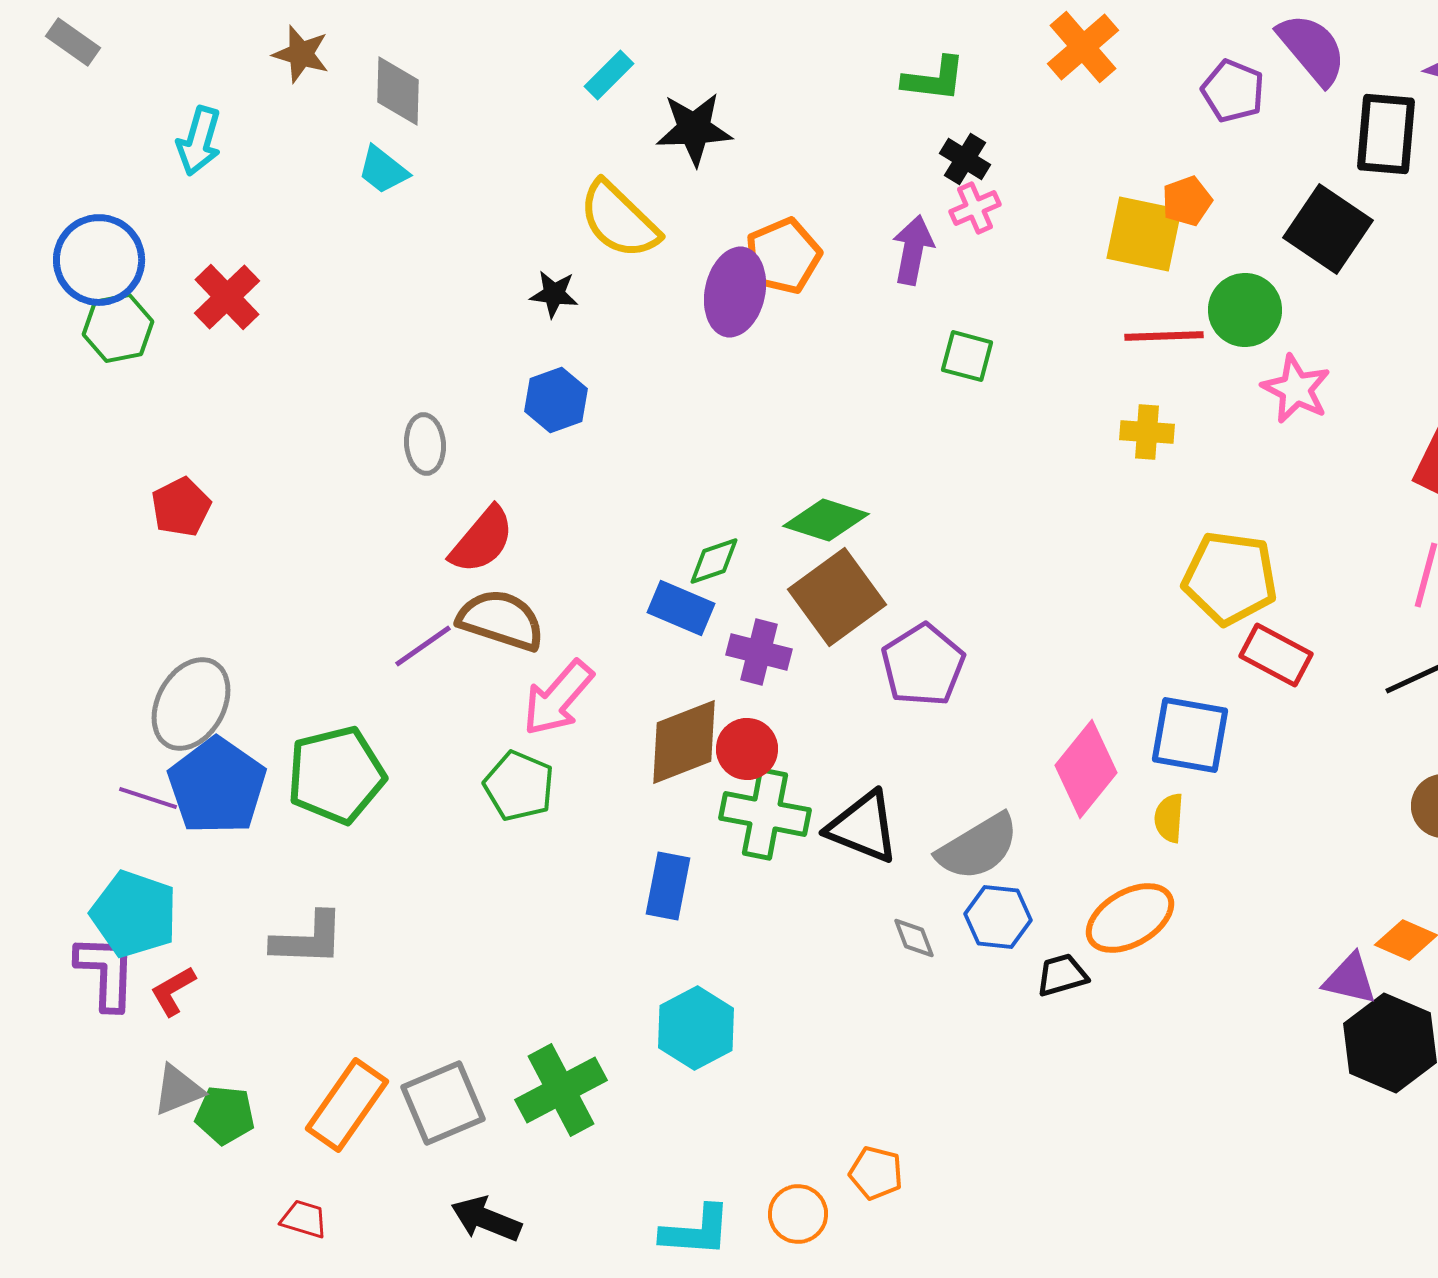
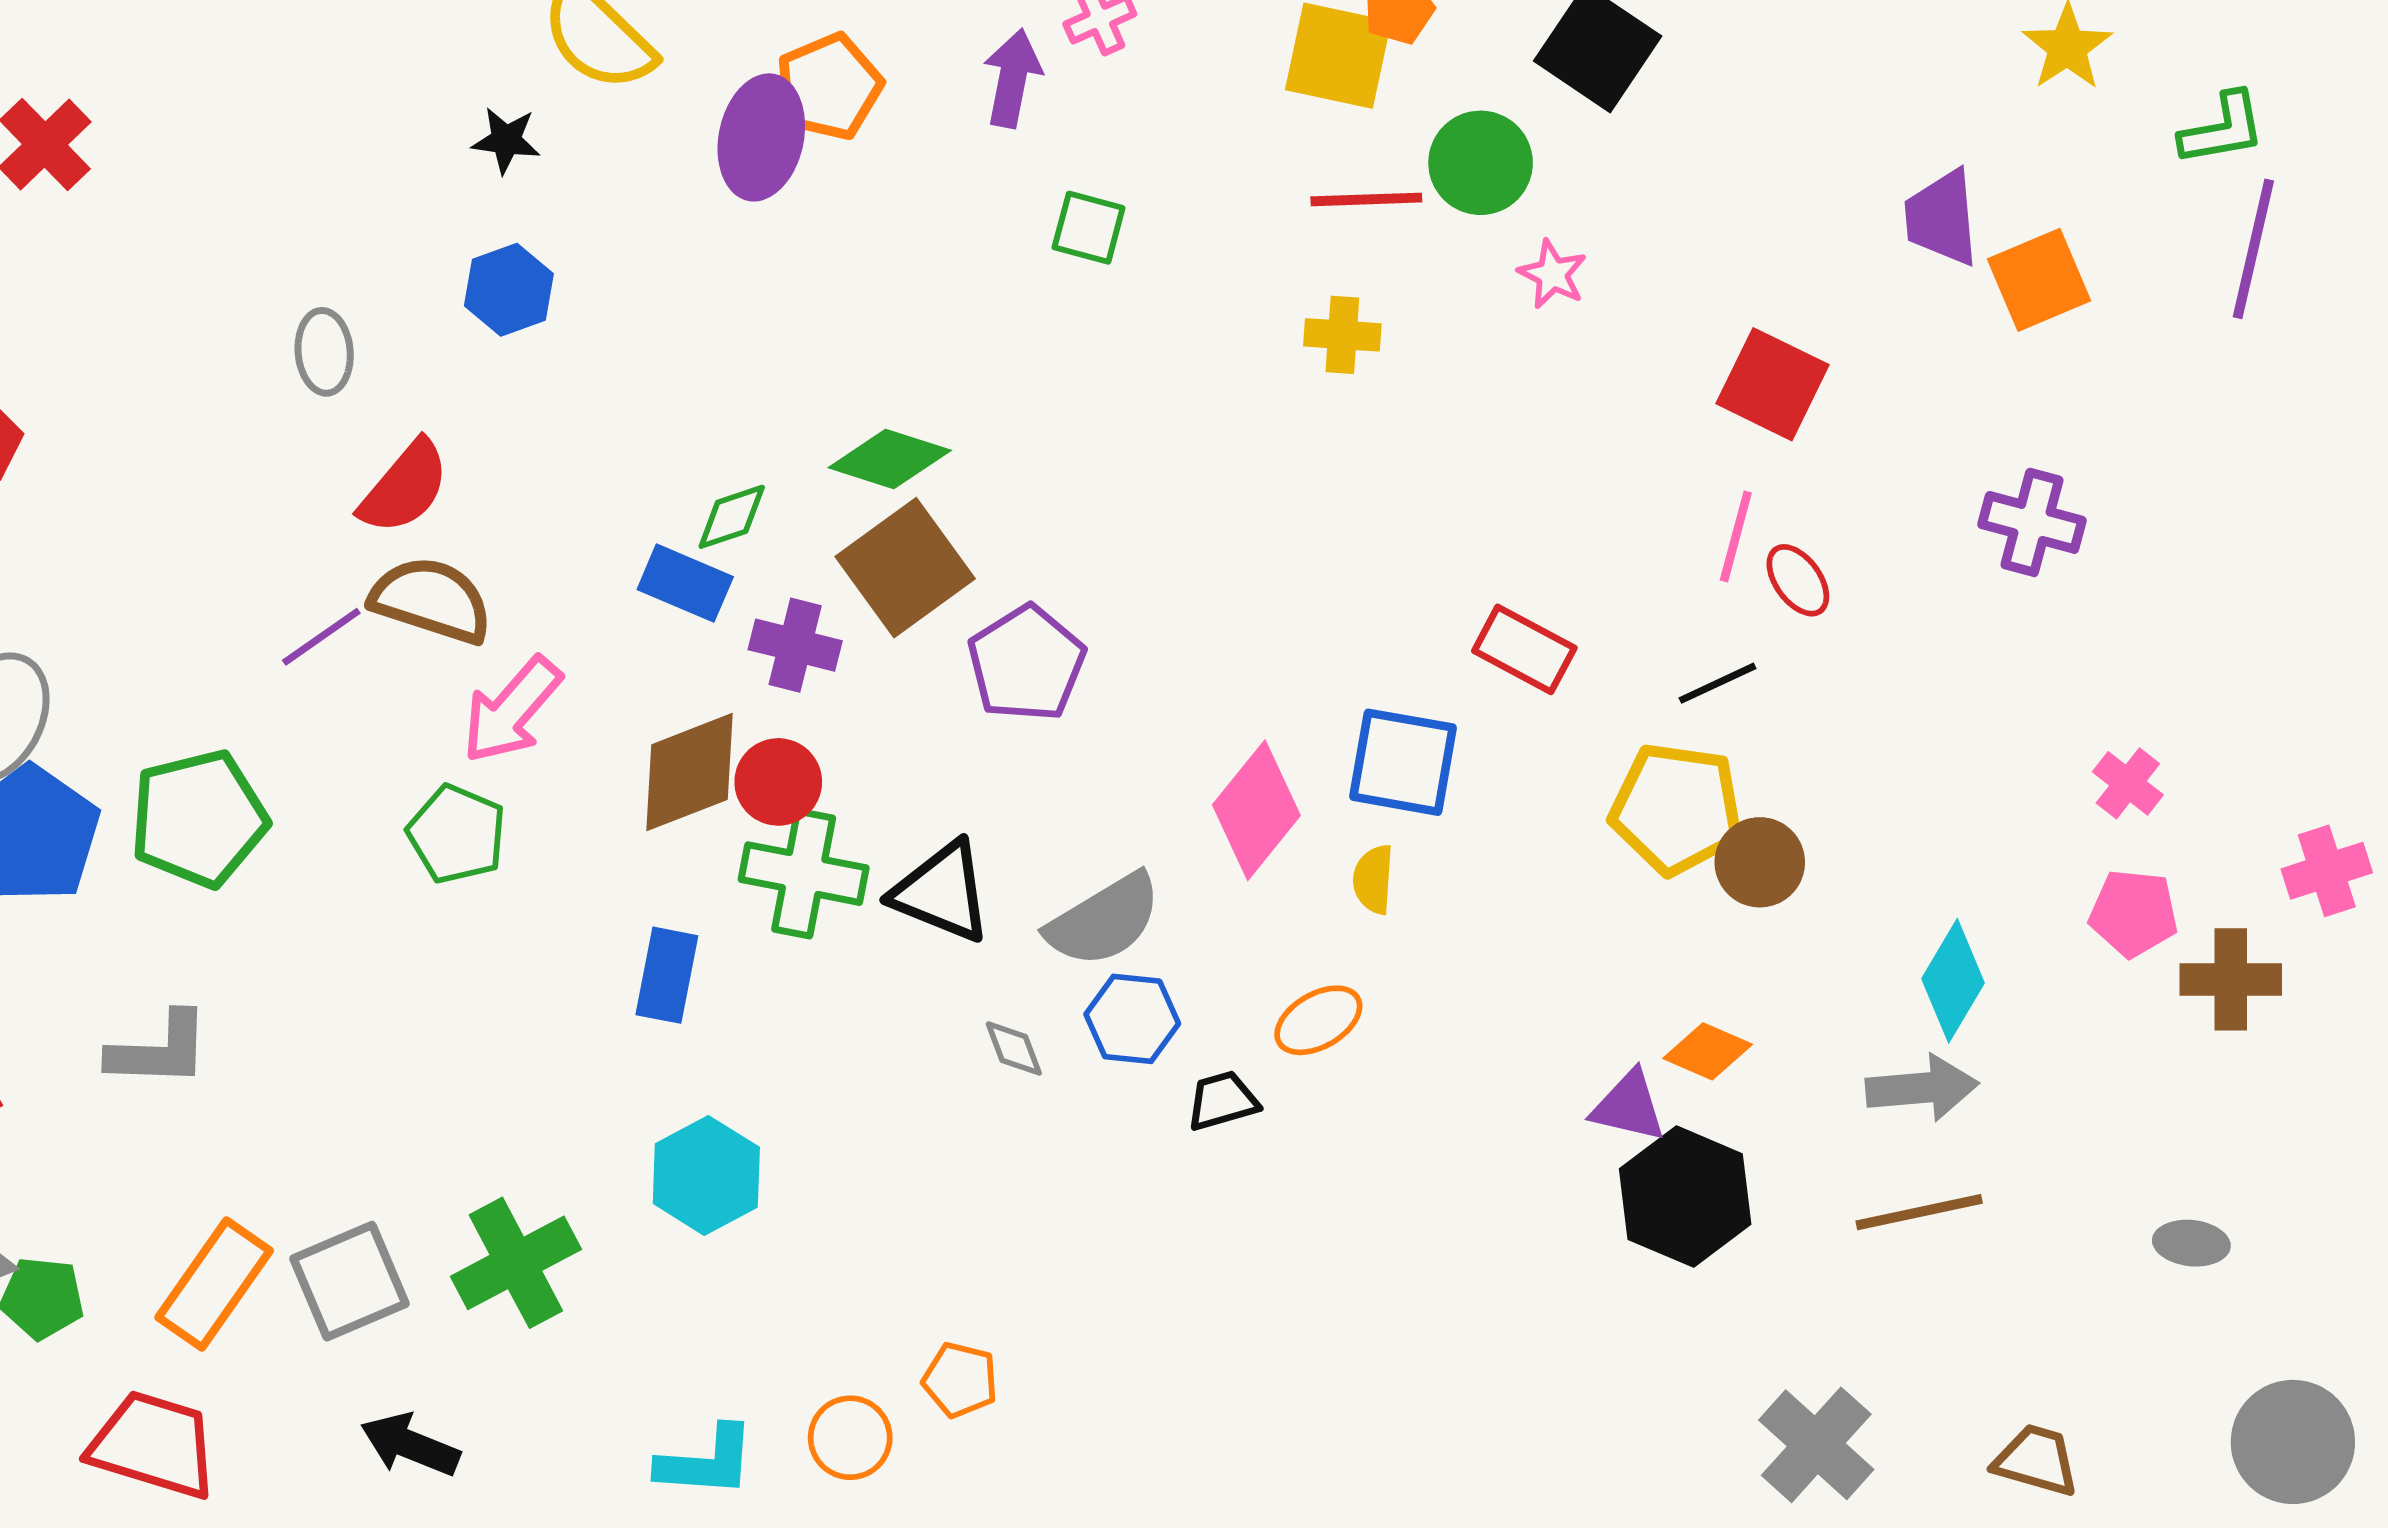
pink star: (1296, 389) -> (1552, 274), size x0.7
yellow pentagon: (1230, 578) -> (1677, 809), moved
orange ellipse: (1130, 918) -> (1318, 1020), size x0.7
red trapezoid: (304, 1219) -> (153, 1445), size x2.0

